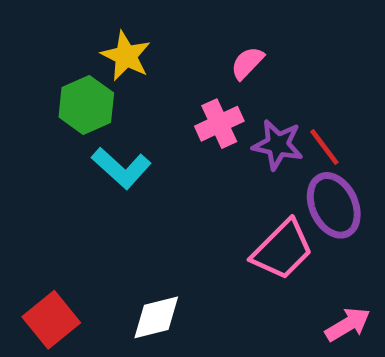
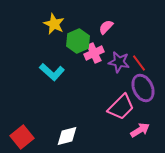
green hexagon: (86, 105) -> (78, 41), moved
pink arrow: (348, 324) -> (140, 130), moved

